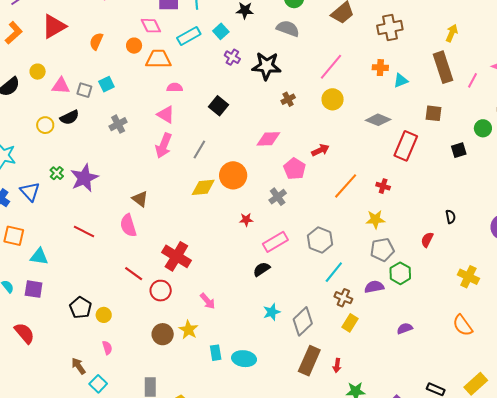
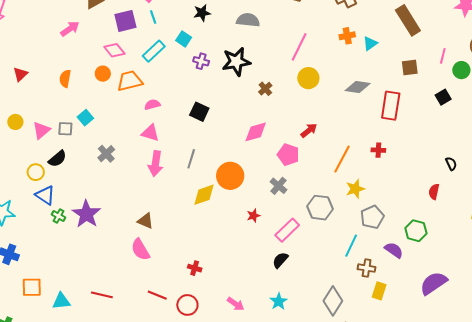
red triangle: (54, 26) -> (20, 74), size x0.6
pink line: (472, 80) -> (443, 56), moved
pink triangle: (61, 86) -> (41, 130), turned -30
blue triangle: (30, 192) -> (45, 195), moved
yellow star: (375, 219) -> (355, 189), moved
red line: (84, 231) -> (102, 295), moved
gray hexagon: (320, 240) -> (320, 208), moved
gray pentagon: (382, 250) -> (372, 217), moved
red cross: (176, 256) -> (195, 268), size x0.5
purple semicircle: (374, 287) -> (394, 250), turned 60
cyan star: (272, 312) -> (279, 301), moved
purple semicircle: (405, 328) -> (434, 283), size x1.8

